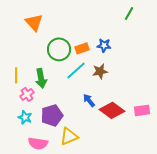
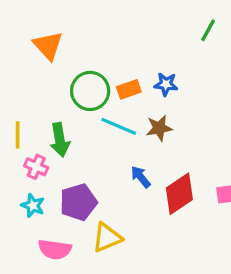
cyan line: (76, 70) -> (119, 126), turned 65
pink cross: (27, 94) -> (36, 167), turned -32
red diamond: (112, 110) -> (179, 194), turned -70

